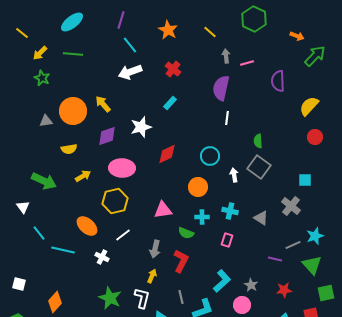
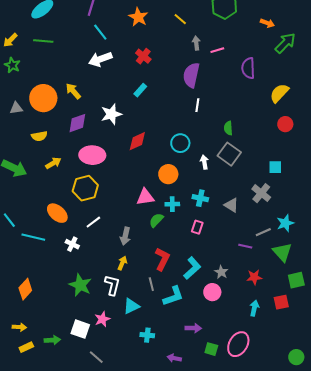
pink triangle: (163, 210) -> (145, 197), moved
green semicircle: (186, 233) -> (156, 220), turned 112
red L-shape: (181, 261) -> (162, 259), moved

